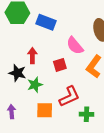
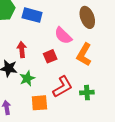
green cross: (87, 114) -> (87, 93), moved

